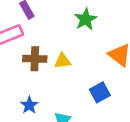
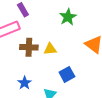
blue square: (100, 92) -> (67, 74), moved

